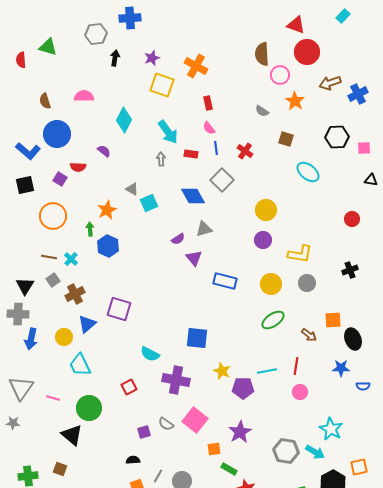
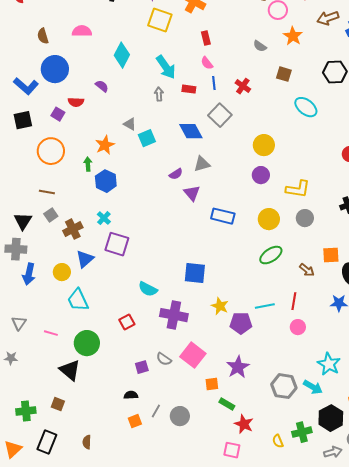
cyan cross: (71, 259) -> (104, 218), moved
gray triangle: (21, 388) -> (19, 323), size x0.6

